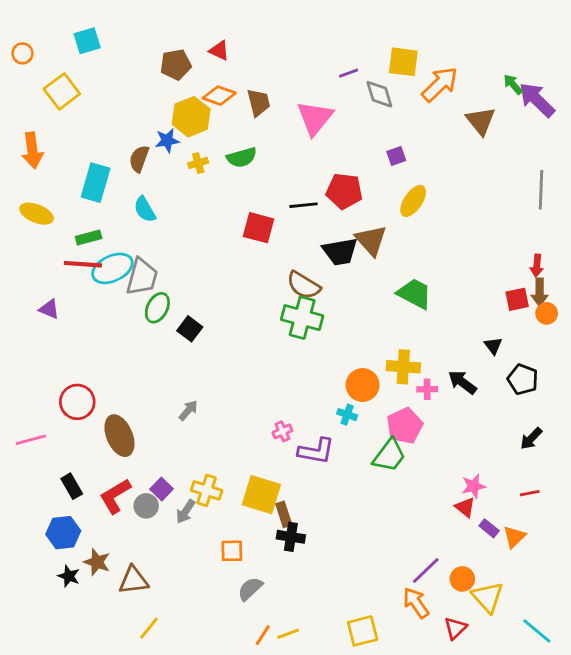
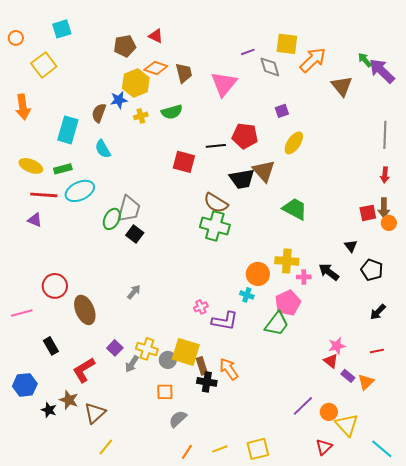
yellow ellipse: (37, 214) -> (31, 166), moved
red line: (83, 264) -> (44, 195), moved
red arrow: (537, 266) -> (385, 175), moved
gray trapezoid: (142, 277) -> (129, 209), moved
red L-shape: (115, 496) -> (84, 370), moved
gray circle: (146, 506) -> (168, 360), moved
blue hexagon: (63, 533) -> (25, 385), moved
brown triangle: (133, 580) -> (95, 413), turned -35
orange arrow: (416, 603) -> (229, 369), moved
yellow line: (288, 634) -> (220, 449), moved

